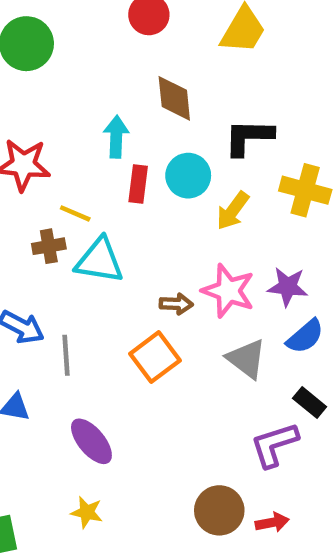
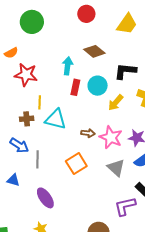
brown diamond: (174, 98) -> (94, 51), turned -50
yellow line: (75, 213) -> (40, 102), moved, turned 64
brown cross: (49, 246) -> (27, 119), moved
brown arrow: (176, 304) -> (88, 133), moved

